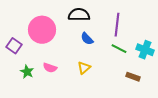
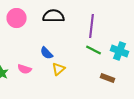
pink circle: (42, 30) -> (16, 18), moved, size x0.7
blue semicircle: (87, 39) -> (46, 53), moved

